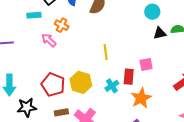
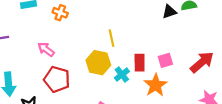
pink arrow: (49, 40) -> (46, 49), moved
pink square: (146, 64) -> (165, 60), moved
yellow hexagon: (81, 82) -> (98, 63), moved

